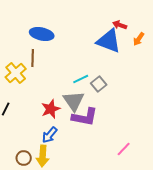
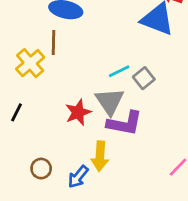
blue arrow: (50, 135) -> (78, 177), moved
yellow arrow: (43, 156) -> (100, 156), moved
brown circle: (24, 158) -> (41, 169), moved

